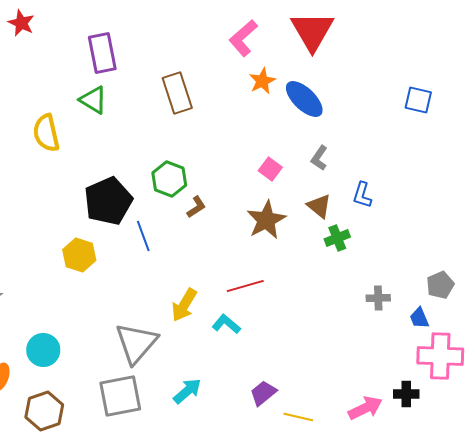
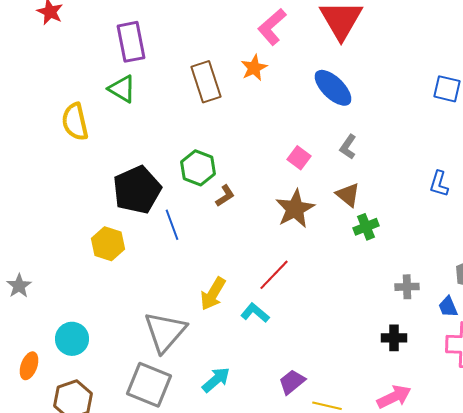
orange star: (262, 81) -> (254, 68), moved
blue L-shape: (362, 195) -> (439, 184), moved
red line: (245, 286) -> (274, 275), turned -30
black cross: (406, 394) -> (394, 338), moved
gray square: (120, 396) -> (149, 385), turned 33

